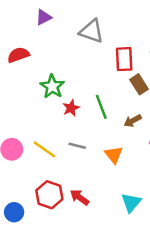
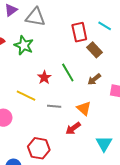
gray triangle: (91, 31) -> (35, 17), moved
green star: (52, 87) -> (24, 45), moved
yellow line: (44, 149) -> (26, 96), moved
red arrow: (80, 197) -> (73, 128), moved, turned -63

